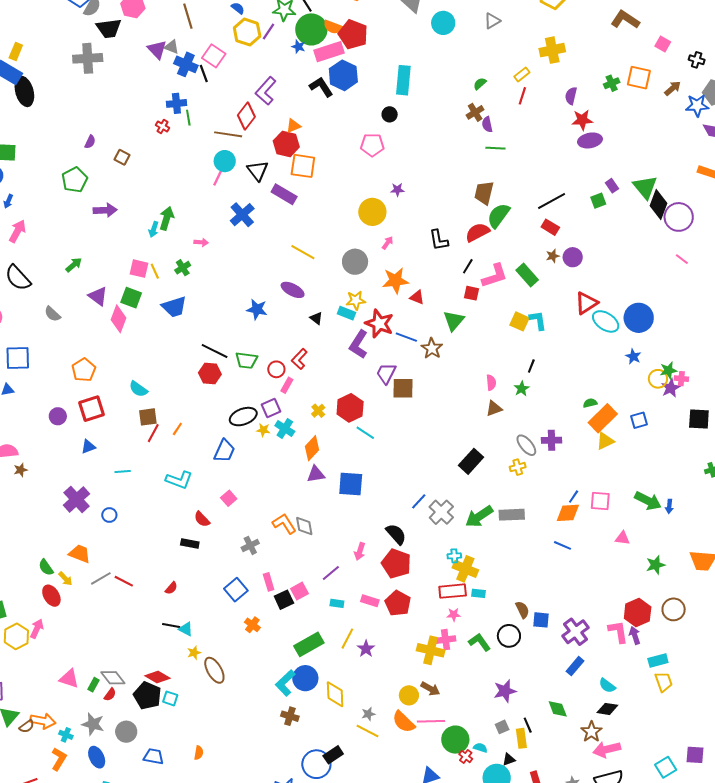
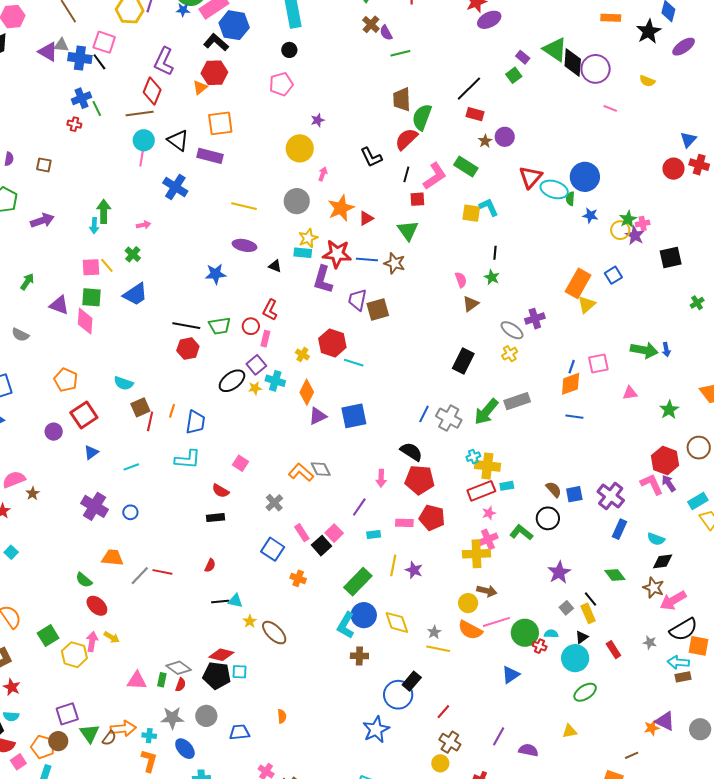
red hexagon: (286, 144) -> (214, 73), moved
red triangle: (417, 297) -> (366, 218), turned -35
green semicircle: (590, 403) -> (570, 199), moved, turned -56
blue trapezoid: (224, 451) -> (195, 422), moved
yellow arrow: (65, 579) -> (112, 637), moved

